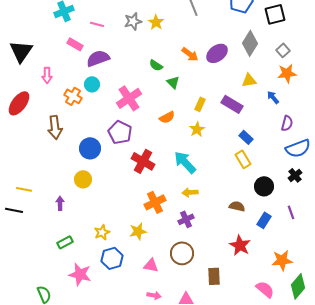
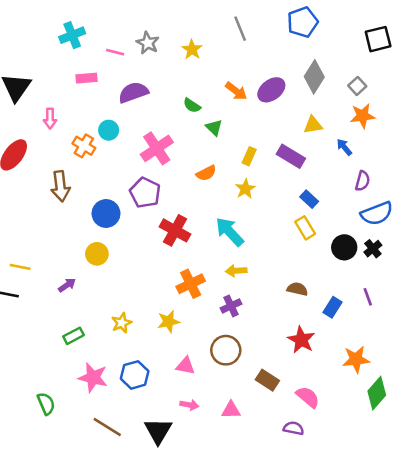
black square: (275, 14) -> (378, 39), moved
gray star: (133, 21) -> (148, 43), moved, turned -30
pink rectangle: (75, 44) -> (86, 78), turned -35
purple semicircle: (98, 58) -> (133, 92), moved
black circle: (264, 186) -> (344, 247), moved
purple arrow: (60, 203) -> (67, 285), turned 56
blue hexagon: (112, 258) -> (135, 375), moved
brown rectangle: (214, 276) -> (267, 380), turned -54
pink semicircle: (265, 289) -> (308, 397), moved

